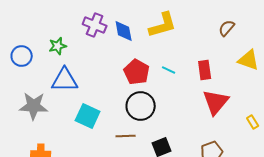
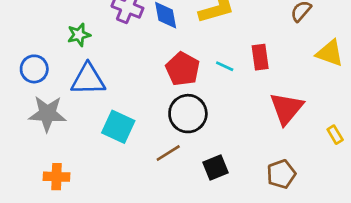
blue circle: (22, 56) -> (34, 69), moved
red rectangle: (205, 70) -> (260, 57), moved
brown line: (126, 136) -> (168, 153), turned -30

